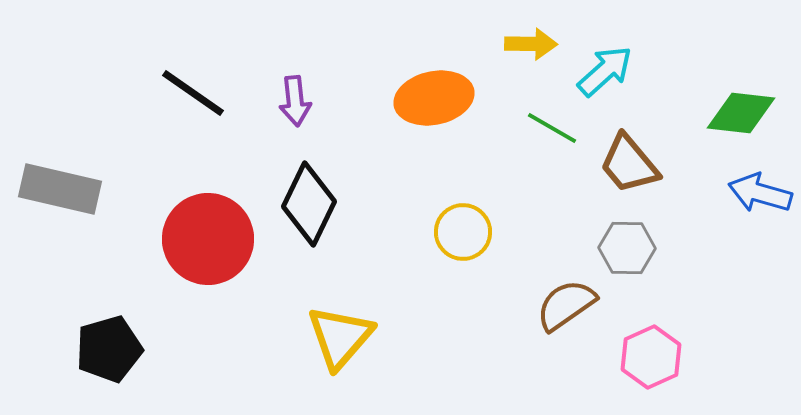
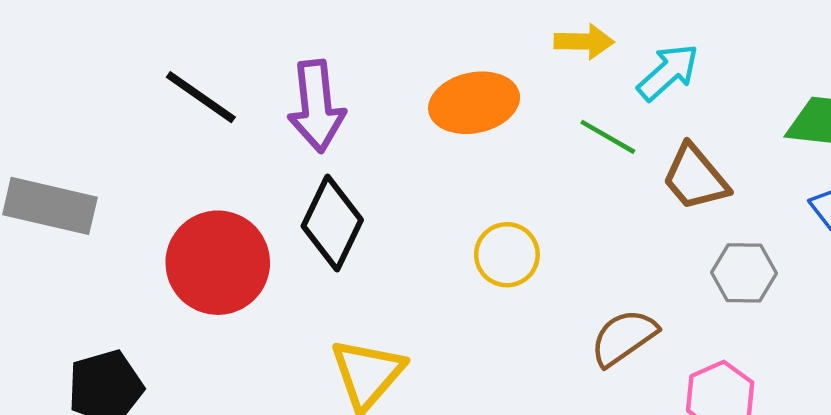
purple arrow: (295, 101) -> (316, 106), size x1.6
gray hexagon: (627, 248) -> (744, 273), moved

